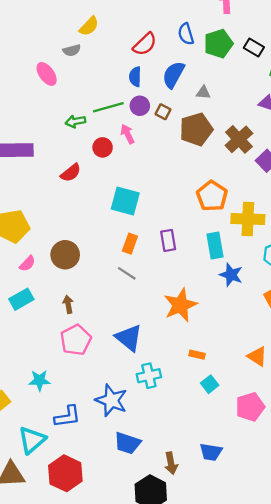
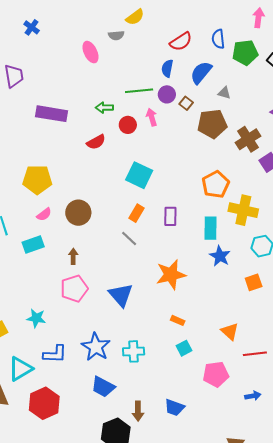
green arrow: (75, 121) -> (104, 108), moved
cyan cross: (149, 376) -> (134, 351), moved

